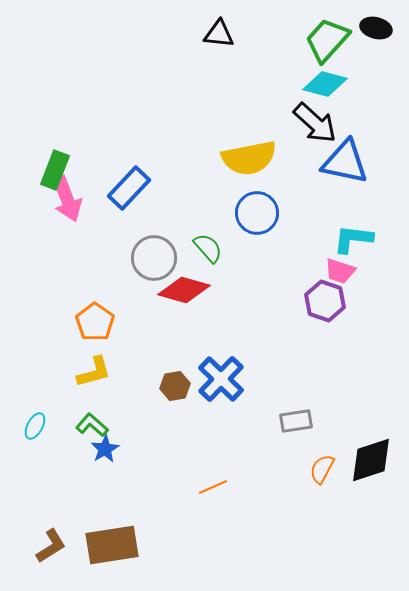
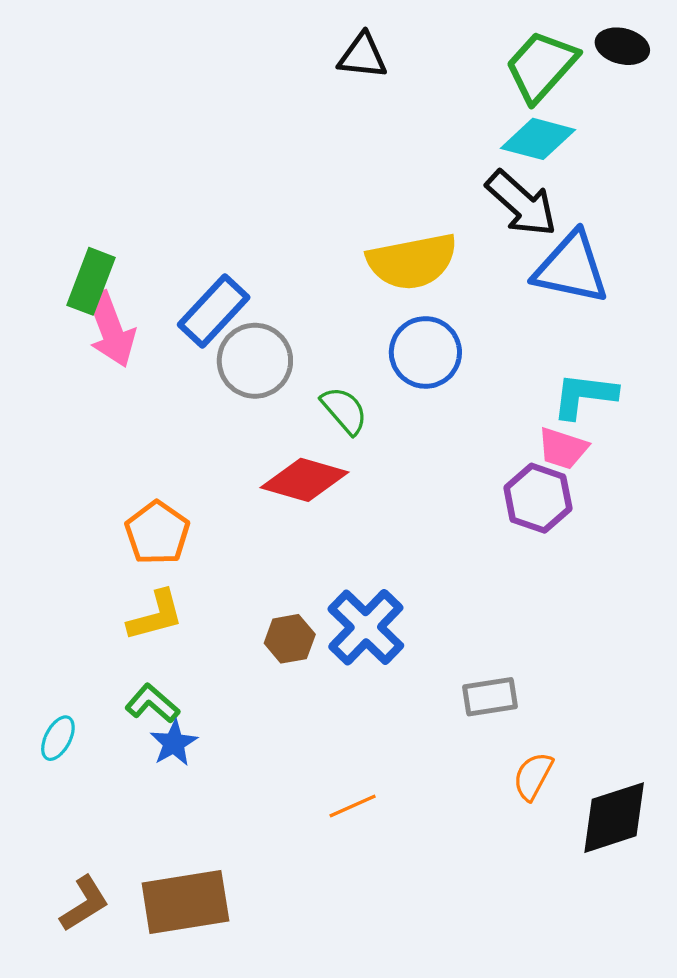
gray circle: (154, 258) -> (255, 361), moved
cyan ellipse: (35, 426) -> (58, 738), moved
black diamond: (371, 460) -> (614, 818), moved

